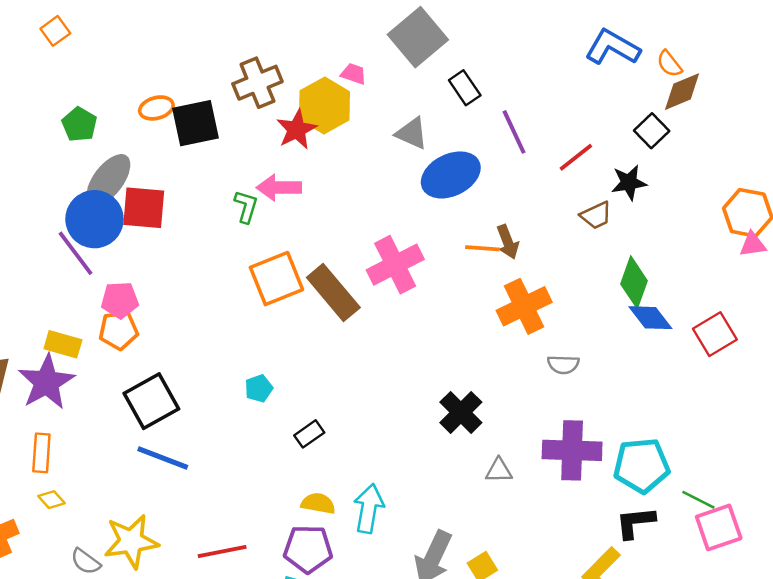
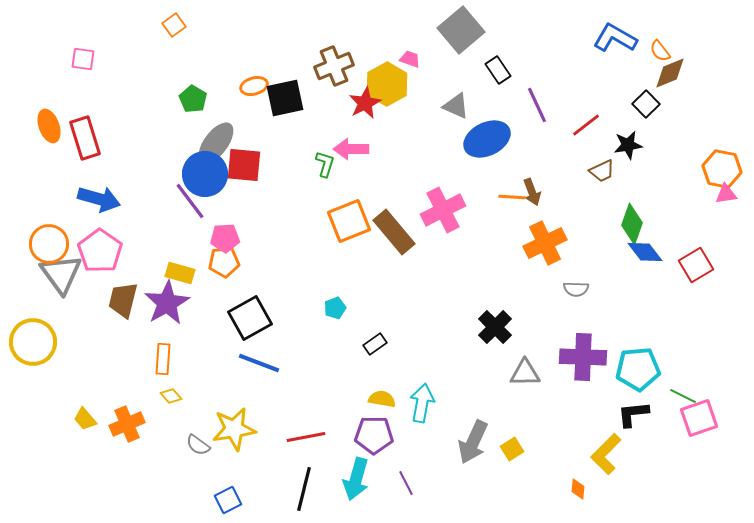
gray triangle: (499, 471) -> (525, 373), size x1.4

